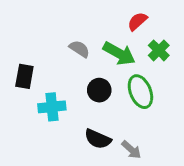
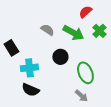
black rectangle: (24, 76) -> (11, 48), turned -42
green ellipse: (140, 92) -> (85, 73), moved
black semicircle: (98, 139) -> (30, 90), moved

